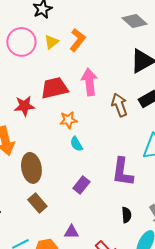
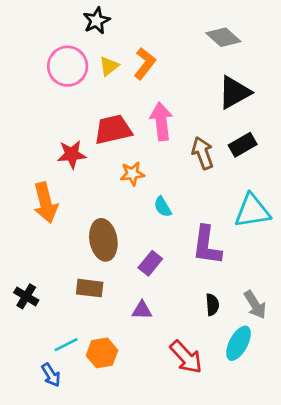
cyan semicircle: (76, 144) -> (163, 207), moved
brown ellipse: (31, 168) -> (103, 240), moved
brown rectangle: (37, 203) -> (90, 288), turned -42
purple triangle: (71, 232) -> (142, 310), moved

